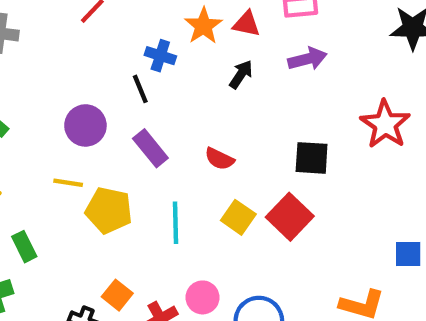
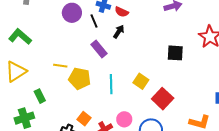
black arrow: (241, 74) -> (119, 32), moved
purple circle: (85, 125) -> (72, 13), moved
red semicircle: (219, 159) -> (122, 12), moved
red square: (290, 217) -> (163, 99), moved

